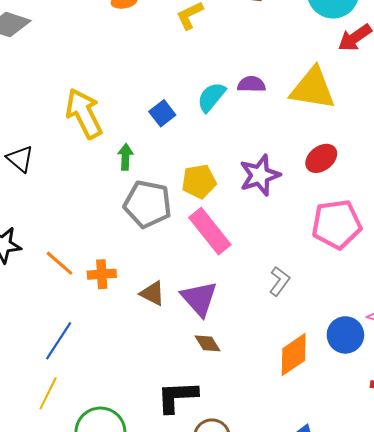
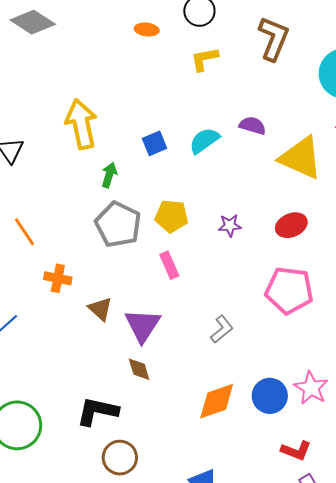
purple semicircle: (251, 84) -> (253, 126), moved
purple star: (260, 175) -> (230, 225), size x0.6
pink rectangle: (210, 231) -> (169, 265), size x0.6
orange line: (59, 263) -> (24, 232), moved

